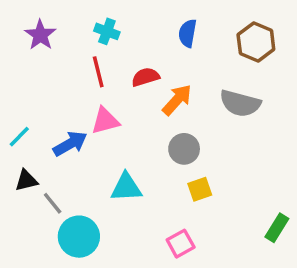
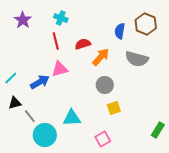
blue semicircle: (188, 33) -> (120, 31), moved
cyan triangle: (126, 187) -> (72, 118), moved

